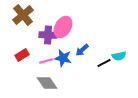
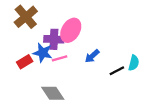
cyan semicircle: (119, 56) -> (134, 63), turned -64
blue star: (63, 58) -> (43, 53), moved
pink line: (46, 61) -> (60, 58), moved

